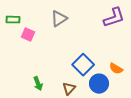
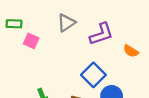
purple L-shape: (114, 18) -> (101, 34), moved
orange semicircle: (116, 69) -> (131, 51), moved

